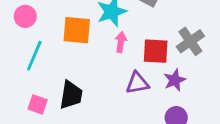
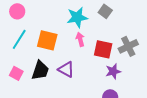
orange square: (77, 30) -> (47, 40), moved
pink arrow: (121, 42) -> (80, 39), turned -32
purple triangle: (137, 83) -> (66, 69), moved, turned 30

